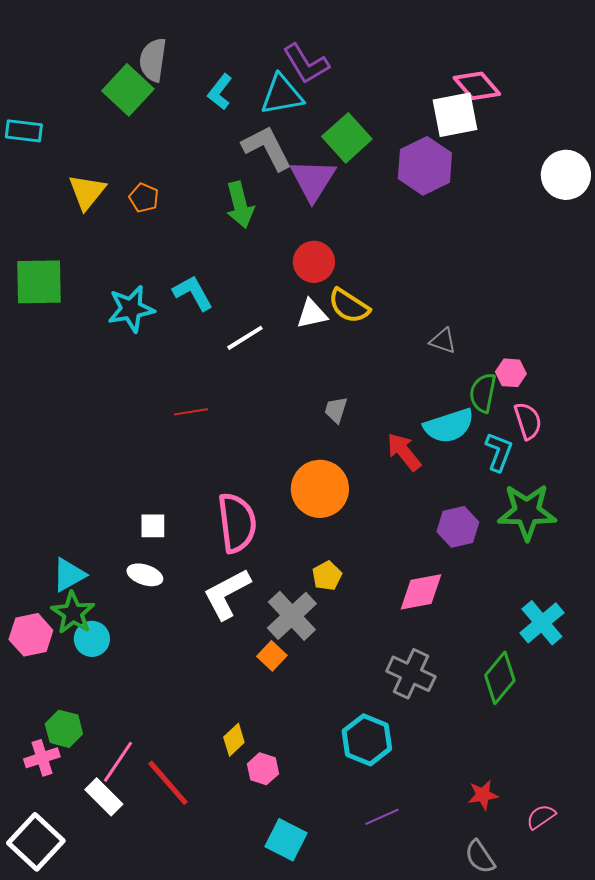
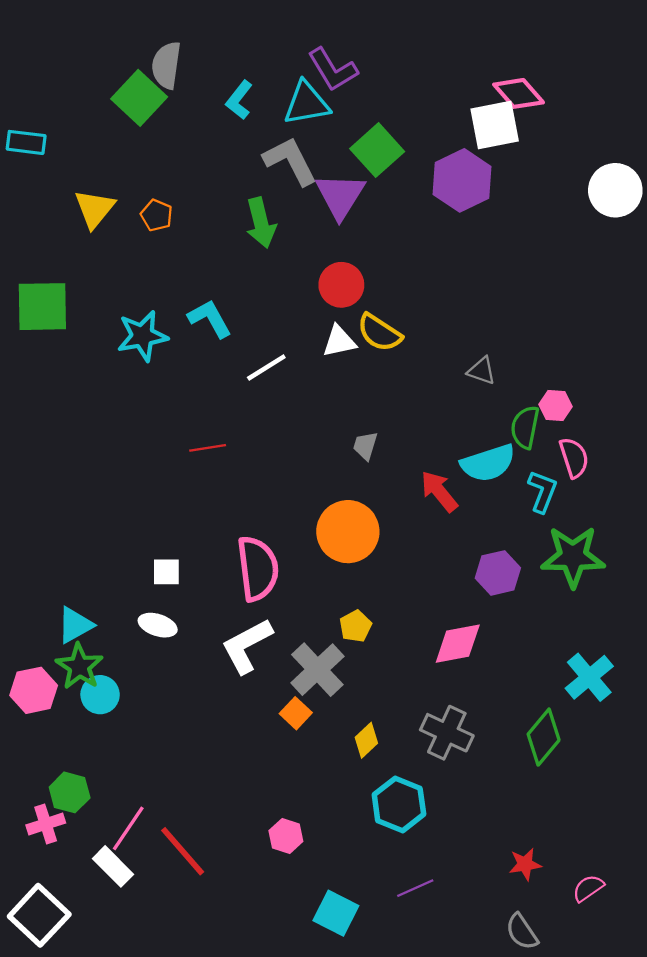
yellow diamond: (234, 740) -> (366, 740), moved
cyan square: (286, 840) -> (336, 913), moved

